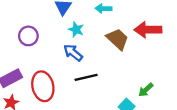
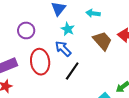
black line: (86, 77) -> (72, 71), turned -48
red ellipse: (43, 86) -> (40, 62), moved

